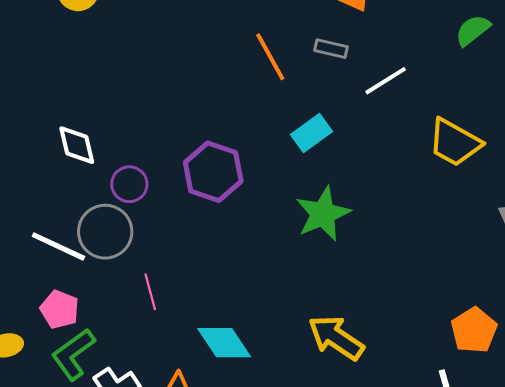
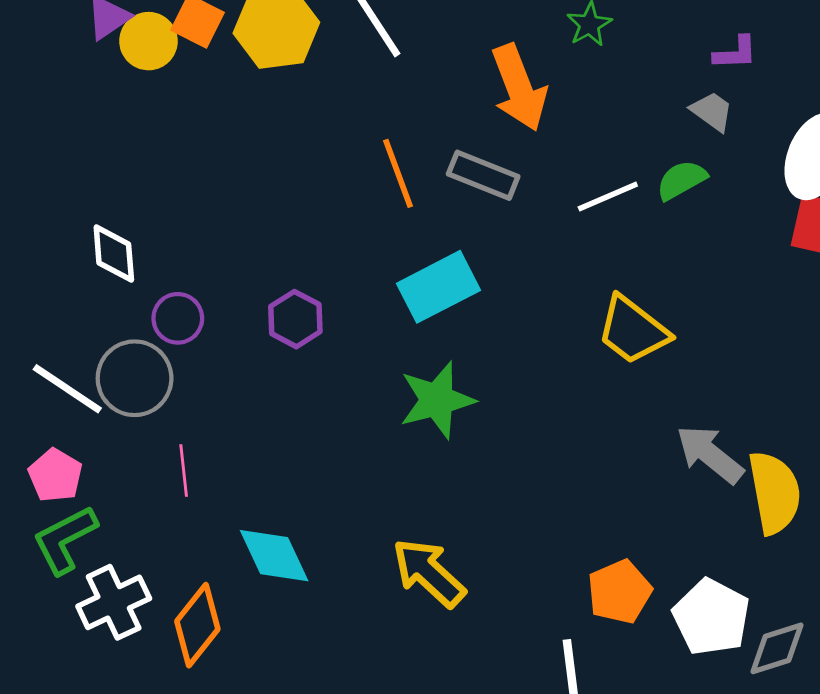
gray rectangle: (331, 49) -> (483, 175), size x1.5
white line: (386, 81) -> (608, 196), moved
cyan rectangle: (311, 133) -> (438, 287), size x1.4
purple hexagon: (213, 172) -> (295, 319), size x0.7

